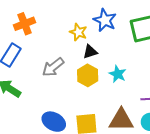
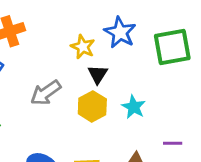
black triangle: (90, 52) -> (98, 74), turned -42

